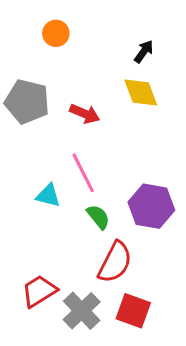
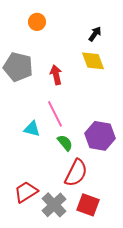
red arrow: (85, 114) -> (56, 75), turned -126

